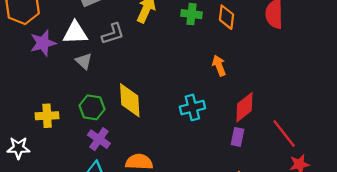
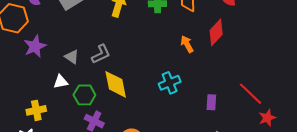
white triangle: (75, 33) -> (61, 82), moved, size x0.7
gray L-shape: (113, 34) -> (101, 54), moved
red diamond: (244, 107) -> (216, 32), moved
yellow cross: (47, 116) -> (36, 110), moved

